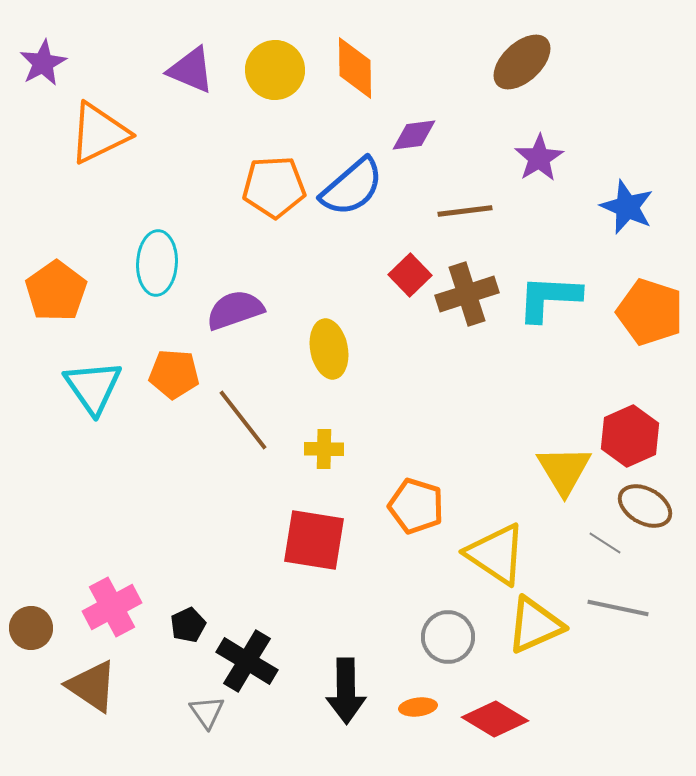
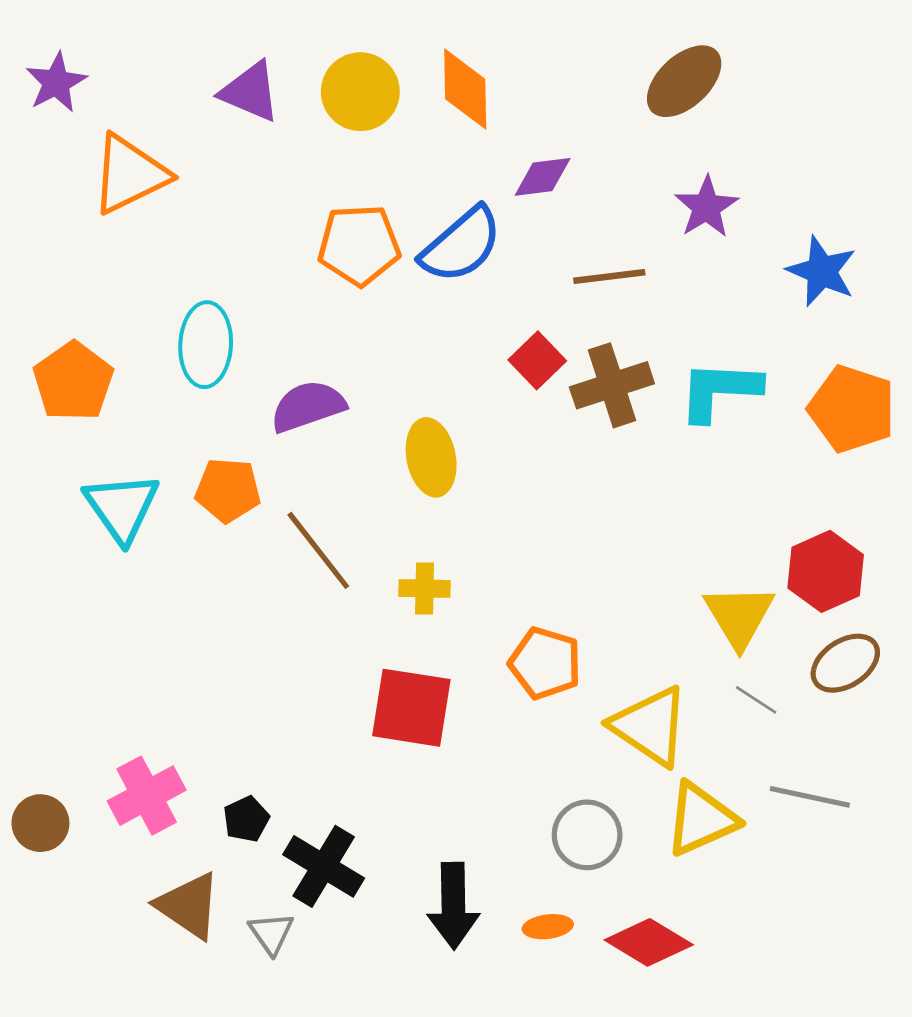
brown ellipse: (645, 506) -> (845, 663), turned -62
gray line: (605, 543) -> (756, 700), moved
brown triangle: (92, 686) -> (189, 906), moved

